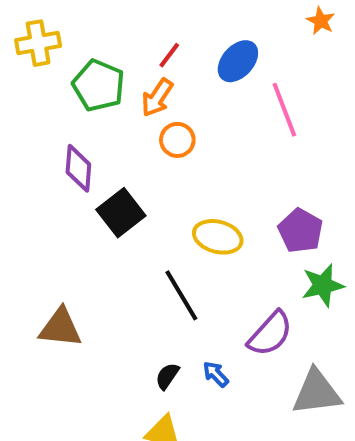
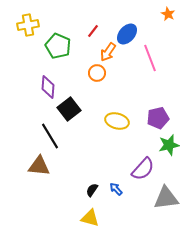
orange arrow: (157, 98) -> (108, 52), moved
purple pentagon: (301, 231) -> (158, 118), turned 30
black line: (181, 295) -> (50, 136), moved

